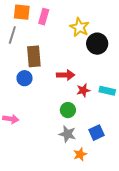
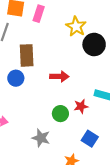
red star: (83, 90) -> (81, 106), moved
blue square: (96, 133) -> (90, 139), turned -35
gray star: (67, 134) -> (41, 138), moved

